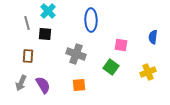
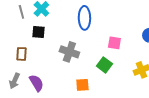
gray line: (27, 23) -> (21, 12), moved
orange square: (79, 85) -> (82, 85), moved

